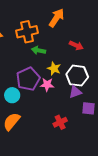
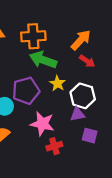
orange arrow: (56, 18) -> (81, 40), moved
green arrow: (39, 50) -> (43, 60), size x1.6
pink star: (47, 85) -> (42, 124), moved, size x1.5

